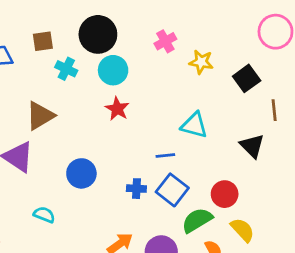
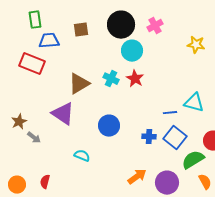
pink cross: (165, 41) -> (155, 26), moved
cyan cross: (66, 69) -> (111, 79), moved
cyan triangle: (194, 125) -> (194, 103), moved

